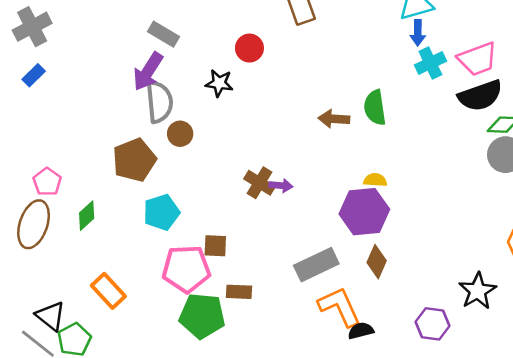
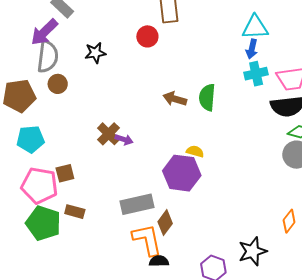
red circle: (249, 48) -> (147, 36), moved
black star: (219, 83) -> (95, 53), turned -30
brown square: (215, 246) -> (65, 173), turned -30
brown diamond: (377, 262) -> (165, 223), moved

